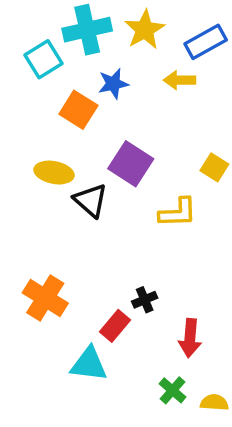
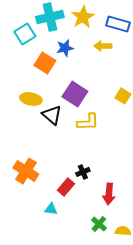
blue rectangle: (206, 42) -> (118, 24), turned 45
yellow L-shape: (178, 213) -> (88, 122), moved
cyan triangle: (89, 364) -> (51, 209), size x0.6

